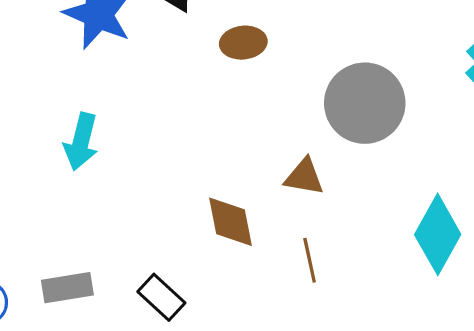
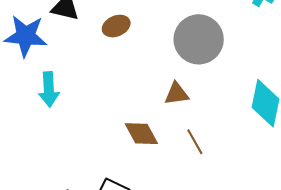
cyan arrow: (81, 142) -> (49, 89), moved

